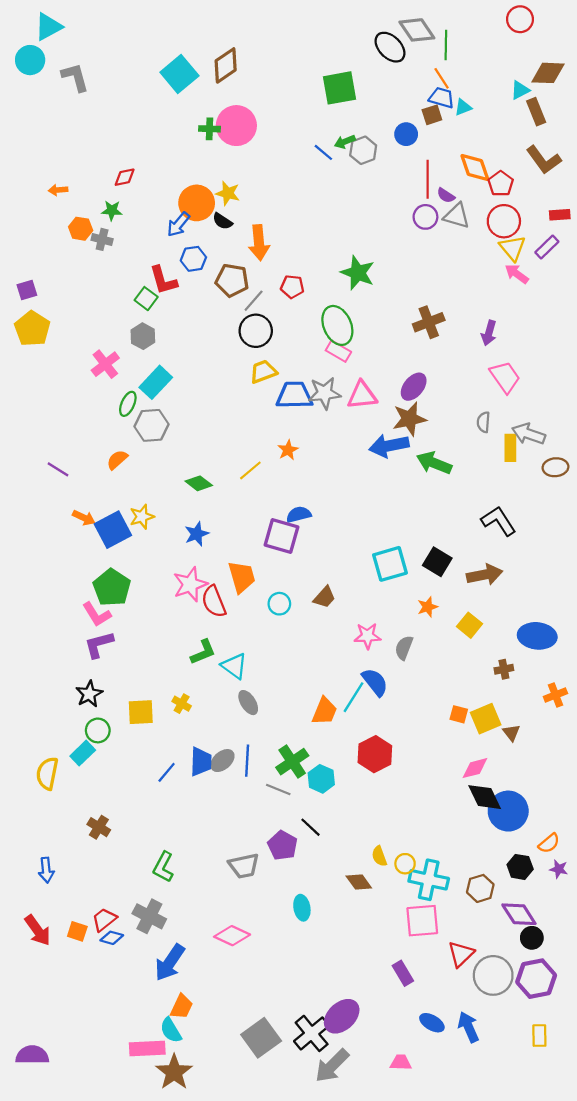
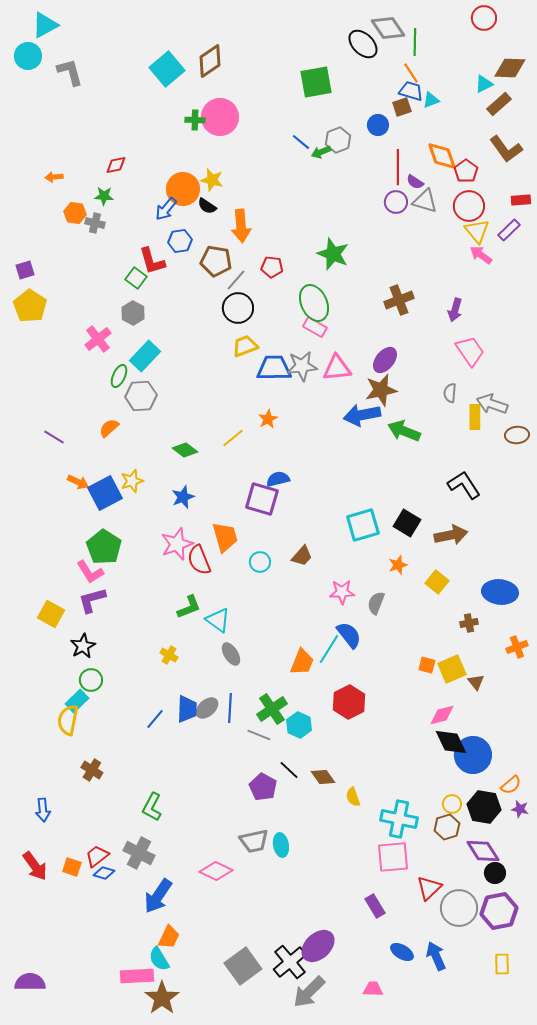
brown rectangle: (536, 112) -> (499, 104), turned 70
green arrow: (345, 142) -> (321, 152), moved
yellow square: (141, 712) -> (51, 614), moved, turned 32
yellow semicircle: (47, 773) -> (68, 720), moved
yellow circle: (405, 864) -> (452, 804), moved
gray trapezoid: (244, 866) -> (254, 841), moved
black hexagon: (520, 867) -> (484, 807), size x1.4
brown diamond: (359, 882) -> (323, 777), moved

